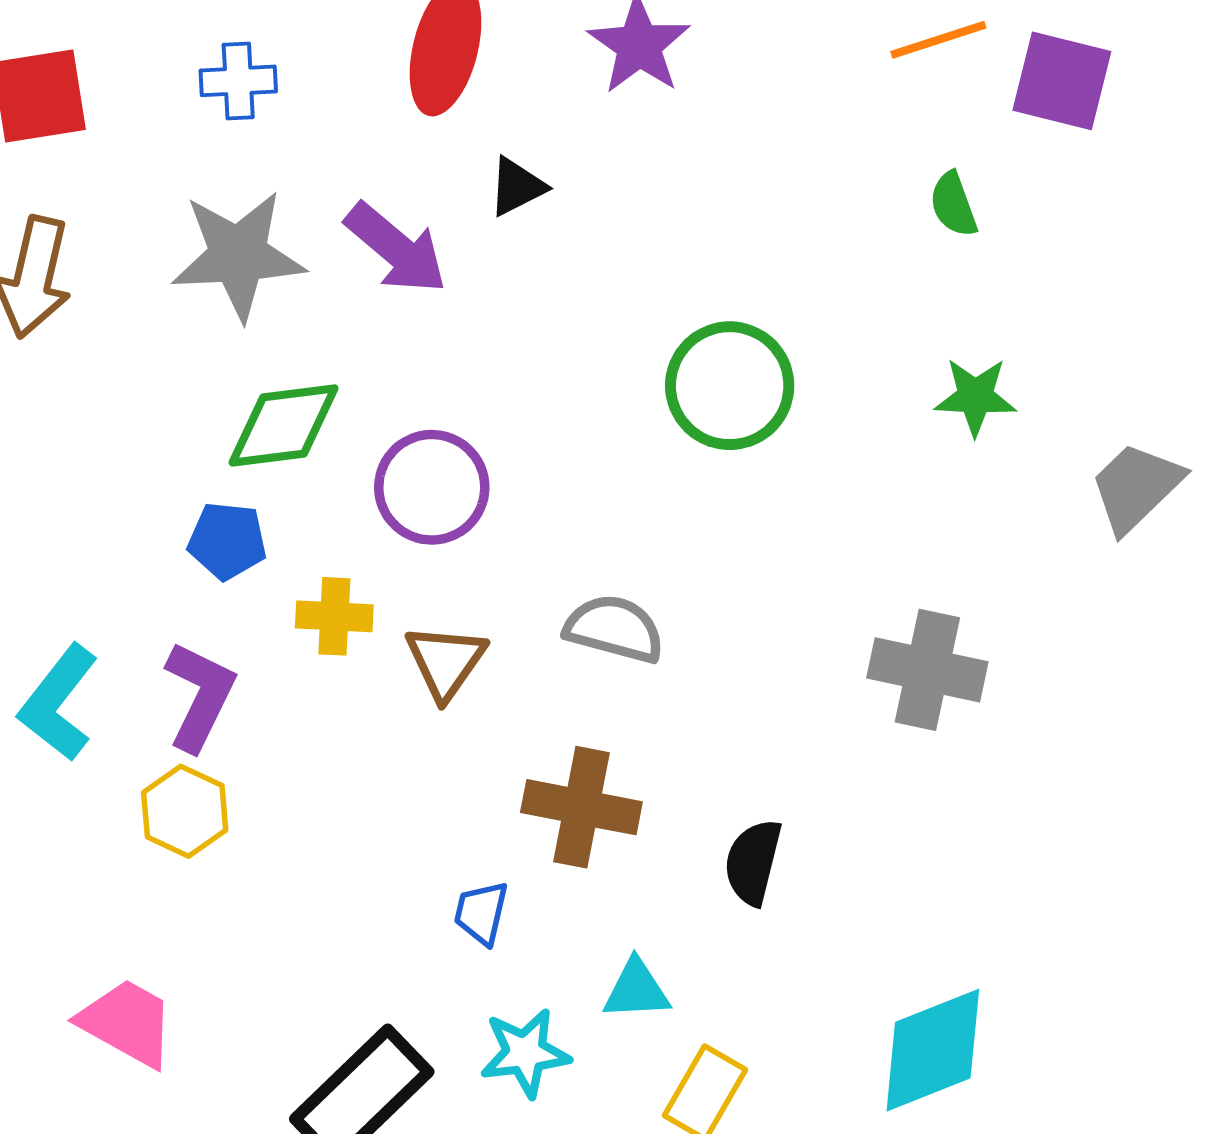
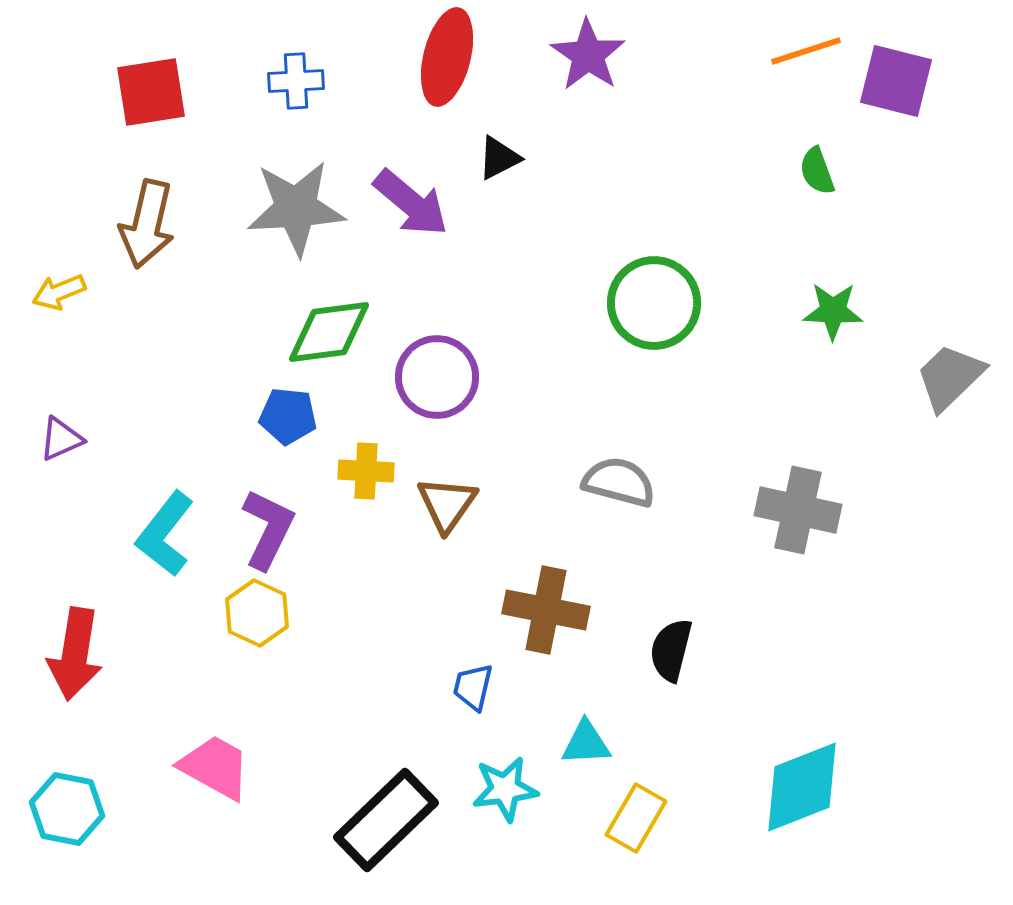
gray semicircle: (614, 629) -> (619, 482), moved

